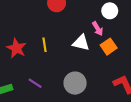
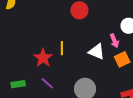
red star: (16, 48) -> (43, 58), moved

